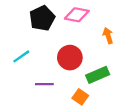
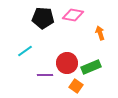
black pentagon: (42, 18) -> (43, 18), turned 30
red circle: (70, 58) -> (67, 63), moved

